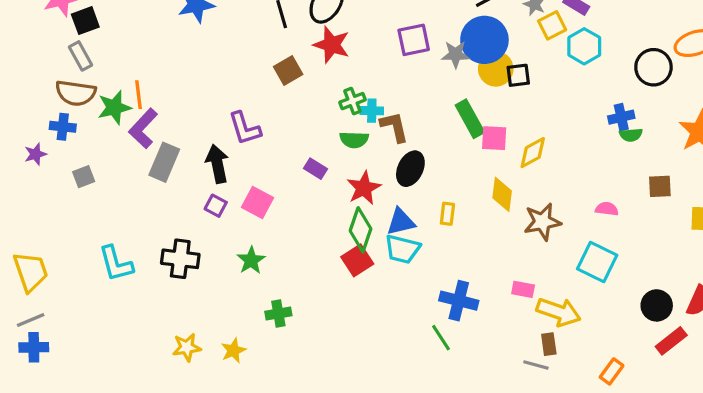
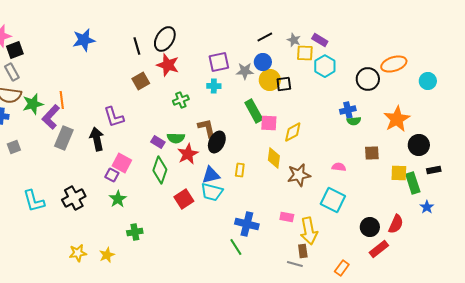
yellow square: (552, 25) -> (305, 53), turned 30
blue circle: (484, 40) -> (263, 62), size x0.6
orange line: (138, 95) -> (62, 100), moved
cyan cross: (372, 111) -> (214, 86), moved
brown L-shape: (394, 127) -> (207, 128), moved
green semicircle: (354, 140) -> (176, 138), moved
purple square: (216, 206) -> (112, 175), moved
green diamond: (361, 230) -> (160, 170), moved
black cross: (180, 259) -> (74, 198), turned -35
yellow arrow: (558, 312) -> (309, 231), turned 60

